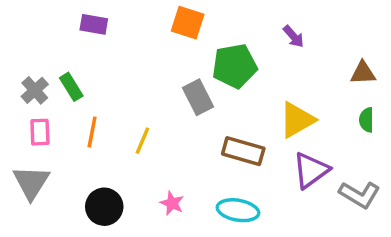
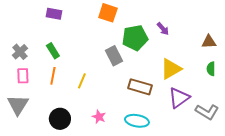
purple arrow: (294, 36) -> (163, 29), moved
green rectangle: (71, 87) -> (53, 51), moved

